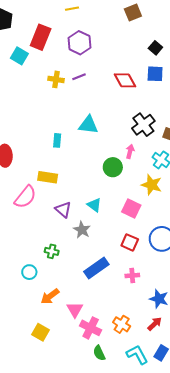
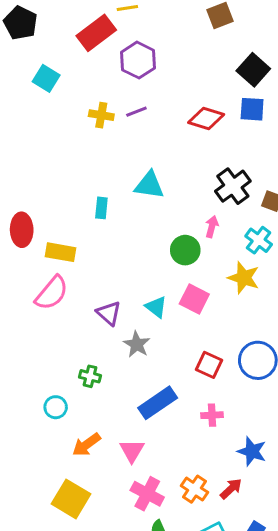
red rectangle: (41, 37) -> (96, 33), moved, turned 30
black square: (155, 48) -> (253, 70), size x1.5
red diamond: (125, 80) -> (206, 118), turned -45
yellow rectangle: (48, 177) -> (60, 252), moved
pink square: (131, 208) -> (194, 299), moved
pink triangle: (75, 310) -> (132, 451), moved
red arrow: (155, 324) -> (231, 489), moved
yellow square: (40, 332) -> (71, 499), size x1.4

